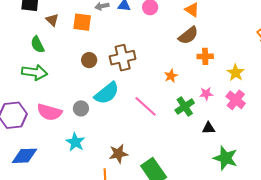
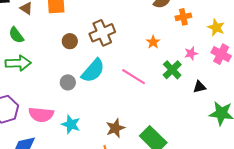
gray circle: (81, 108) -> (68, 82), moved
pink semicircle: (49, 112) -> (41, 115), moved

